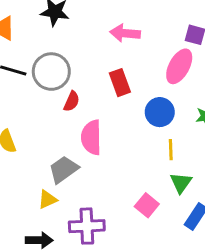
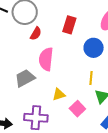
red rectangle: (120, 83) -> (69, 25), turned 30
yellow line: (171, 150) -> (91, 78), moved
yellow triangle: (47, 199) -> (59, 95), moved

